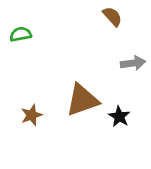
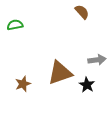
gray arrow: (133, 63) -> (97, 60), moved

